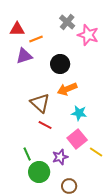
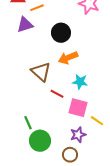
red line: (45, 125) -> (57, 94), moved
pink square: (77, 139) -> (78, 108), turned -36
purple star: (60, 157) -> (78, 135), moved

